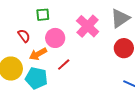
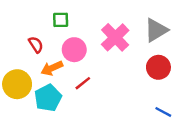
cyan pentagon: (36, 78) -> (48, 98), turned 30

